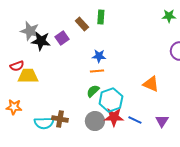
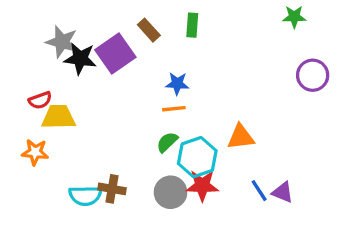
green rectangle: (101, 17) -> (192, 25), moved
purple square: (62, 38) -> (115, 53), size x1.6
orange triangle: (151, 84) -> (241, 137), moved, turned -30
orange star: (14, 107) -> (35, 152), moved
blue line: (135, 120) -> (259, 191), moved, turned 32
purple triangle: (162, 121) -> (283, 192), turned -40

